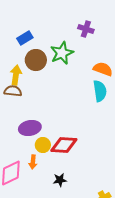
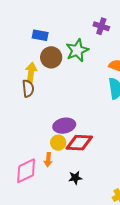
blue rectangle: (25, 38) -> (40, 35), turned 42
brown semicircle: (13, 91) -> (28, 88), turned 78
purple ellipse: (30, 128) -> (64, 126), moved

